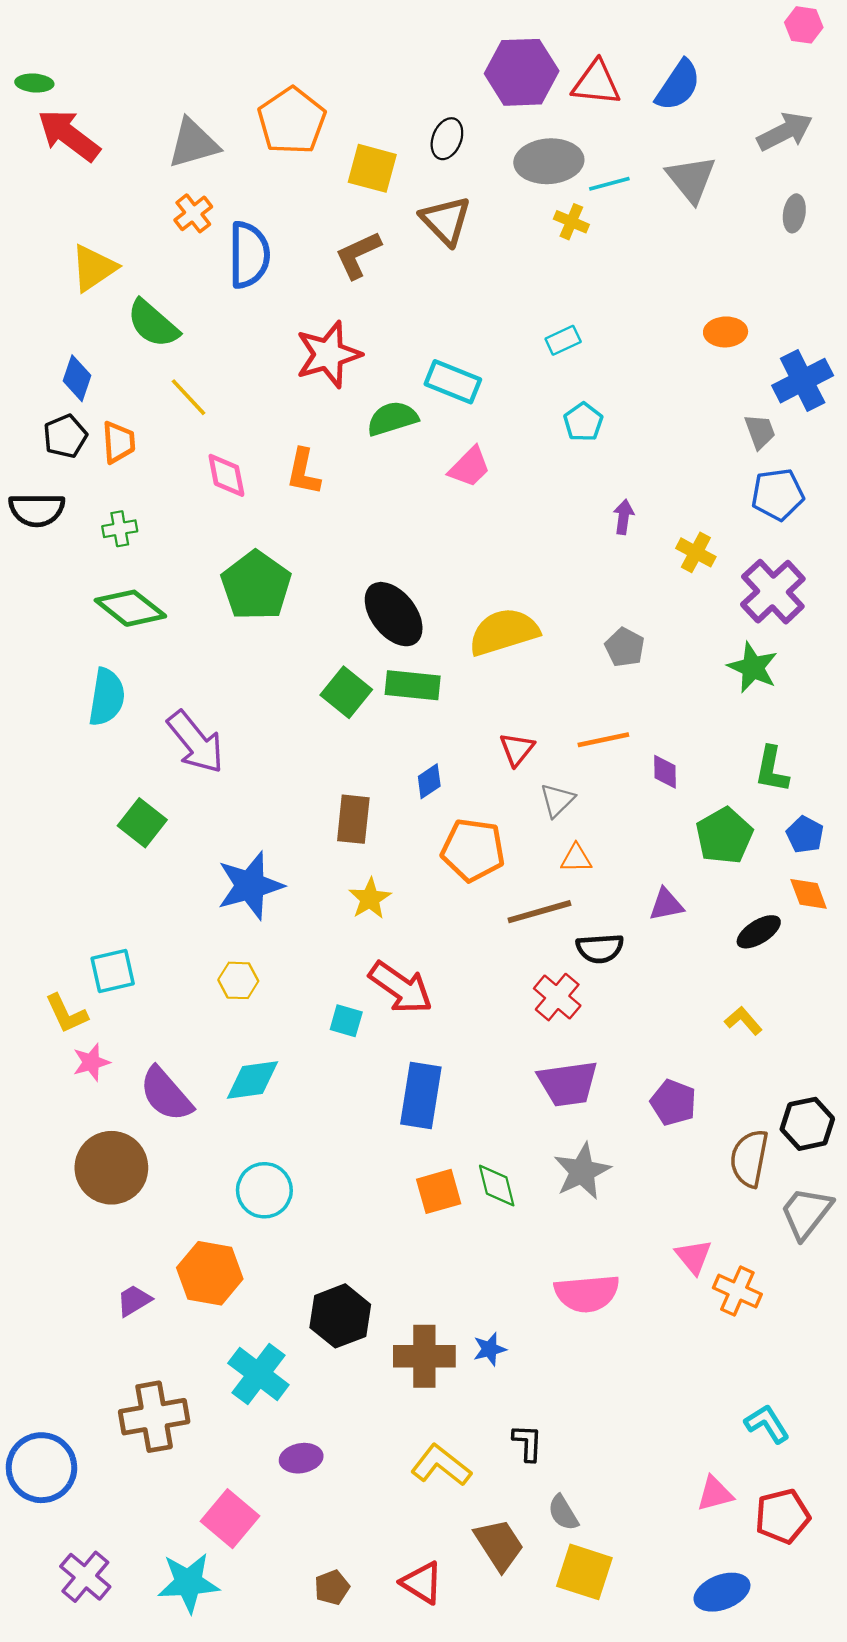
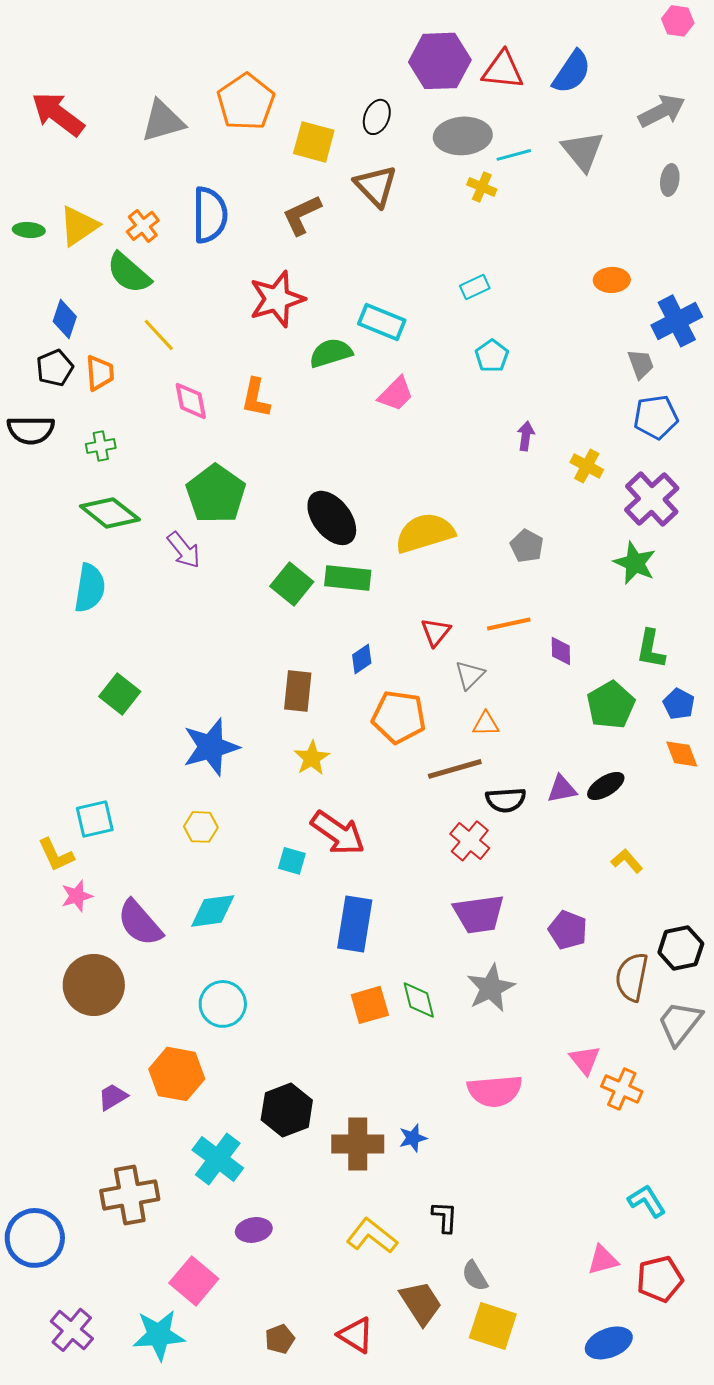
green ellipse: (34, 83) -> (29, 230), moved
orange cross: (193, 213) -> (143, 226), moved
purple arrow: (196, 742) -> (184, 550), moved, size x0.7
purple triangle: (666, 905) -> (562, 789), moved
black ellipse: (759, 932) -> (606, 786), moved

